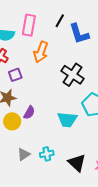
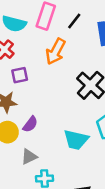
black line: (60, 21) -> (74, 21), moved
gray triangle: (24, 154) -> (29, 157), moved

